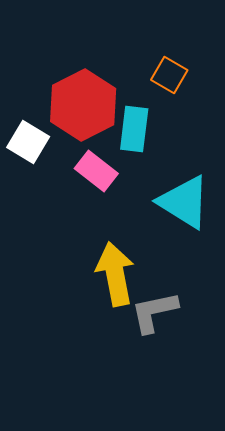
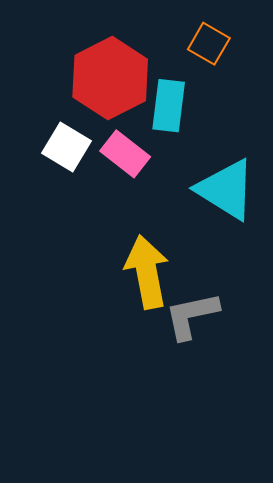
white square: (28, 142) -> (67, 147), moved

